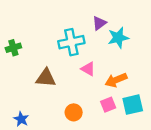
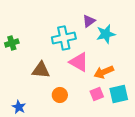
pink triangle: (88, 69) -> (79, 62), size x1.5
orange circle: (74, 112) -> (60, 95), moved

